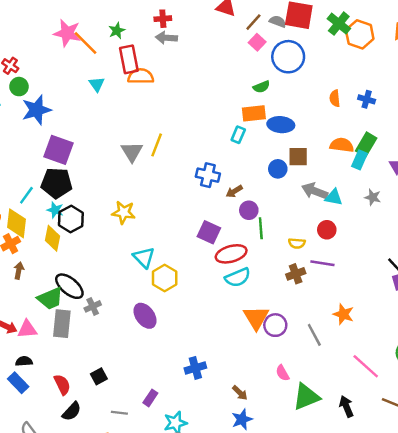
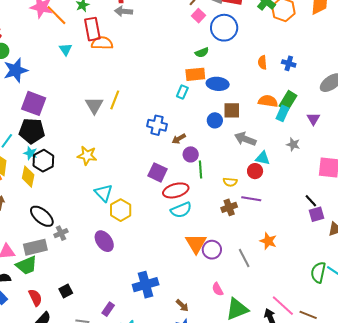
cyan triangle: (334, 197) -> (263, 158), moved
green trapezoid: (50, 298) -> (26, 265), moved
gray rectangle: (62, 324) -> (35, 247), turned 70
pink line: (366, 366) -> (283, 306), moved
blue cross: (195, 368) -> (146, 285), size x1.4

